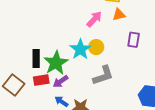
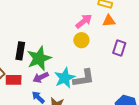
yellow circle: (96, 47) -> (81, 40), moved
cyan star: (80, 49) -> (65, 78), moved
red rectangle: (41, 80) -> (14, 80), moved

